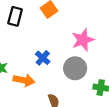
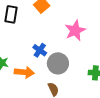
gray circle: (75, 68) -> (58, 63), moved

